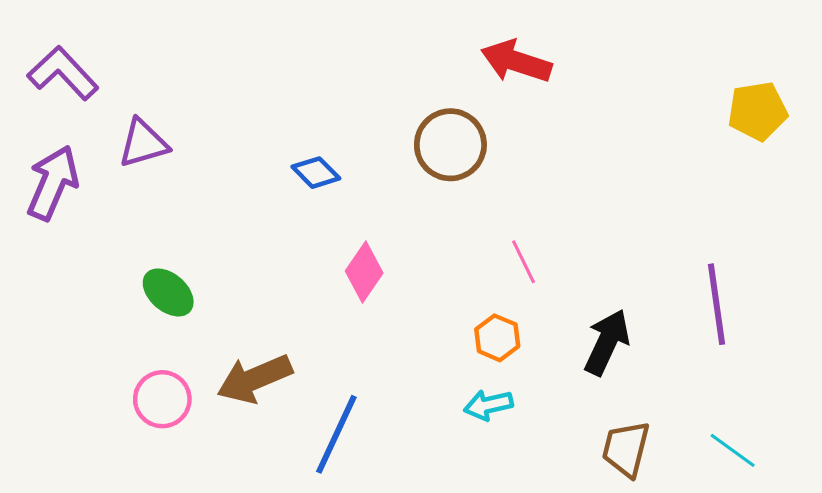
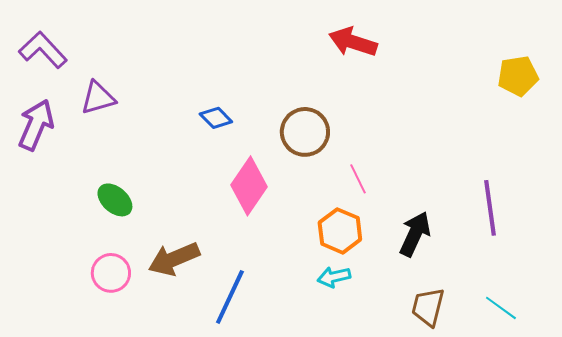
brown circle: (450, 145) -> (305, 132), moved
pink diamond: (364, 272) -> (249, 186), size x1.4
orange hexagon: (497, 338) -> (340, 231), size x1.4

